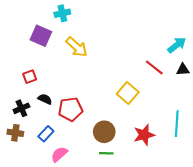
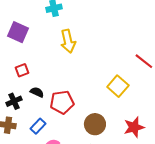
purple square: (41, 36) -> (18, 32), moved
yellow arrow: (77, 47) -> (68, 41), turned 35

